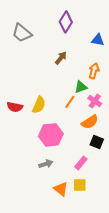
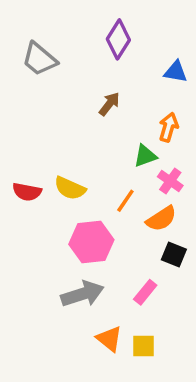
orange line: (70, 102) -> (125, 201), moved
yellow semicircle: (39, 105) -> (70, 188), turned 90
gray arrow: (46, 164) -> (82, 294), size x1.6
yellow square: (80, 185) -> (143, 346), moved

